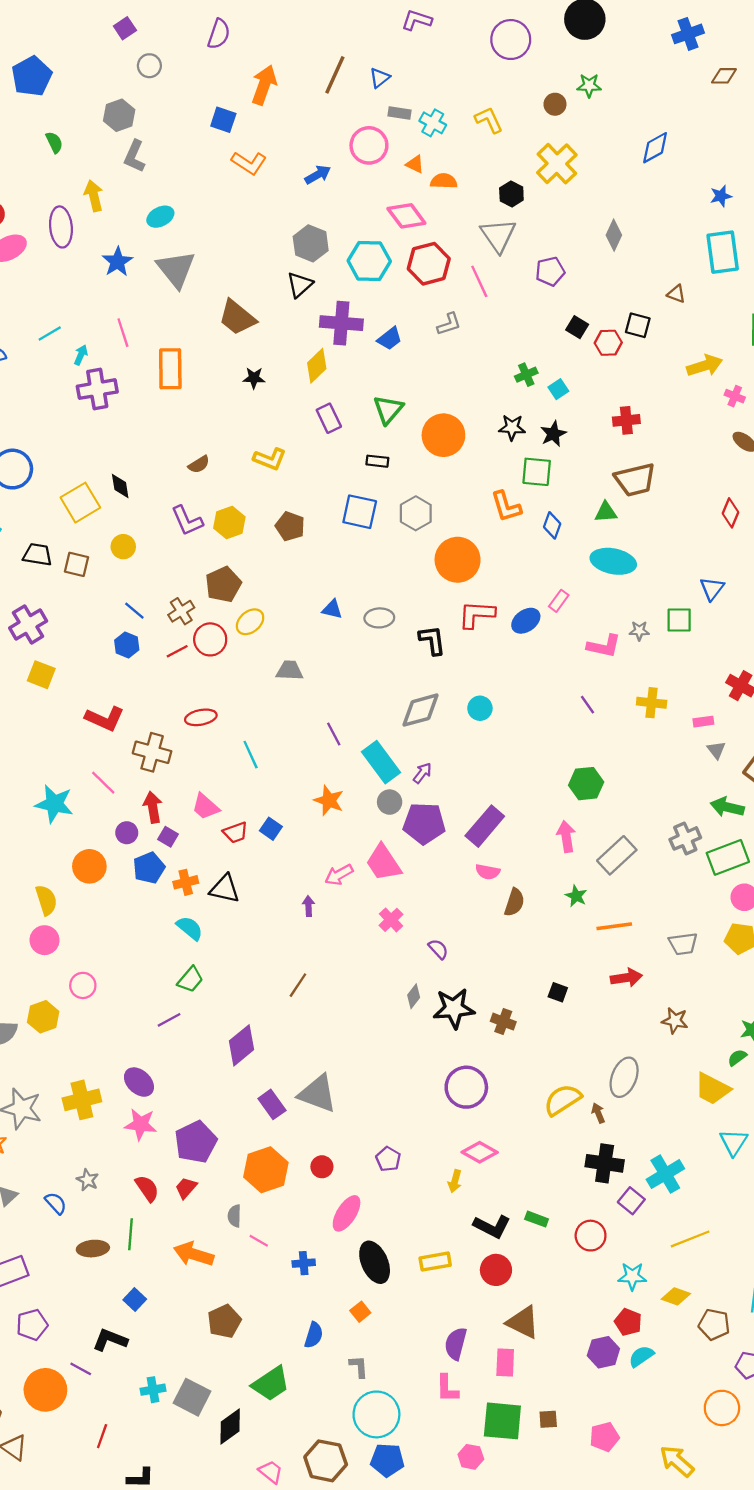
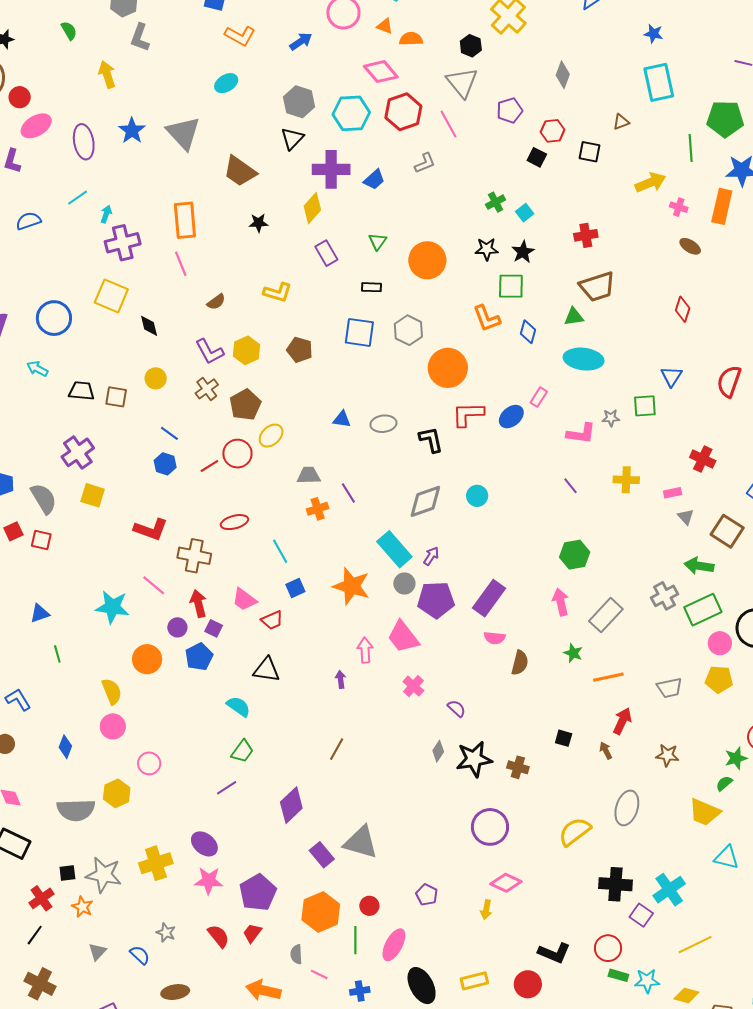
blue star: (721, 196) -> (653, 34), turned 30
cyan ellipse: (160, 217) -> (226, 83), moved
purple ellipse: (61, 227) -> (84, 142), moved
brown triangle: (676, 294) -> (621, 122), turned -36
pink line: (123, 333) -> (181, 264), moved
red hexagon: (608, 343) -> (553, 131), moved
green triangle: (388, 410) -> (378, 242), size x0.7
yellow square: (80, 503) -> (111, 296), moved, turned -32
brown cross: (181, 611) -> (207, 389), moved
purple line: (334, 734) -> (348, 493), moved
orange star: (329, 800) -> (351, 586), size x1.4
blue square: (271, 829) -> (295, 588), moved, turned 36
pink arrow: (339, 875) -> (365, 650), turned 120
orange cross: (186, 882) -> (318, 509), moved
red arrow: (626, 978) -> (622, 721), turned -52
brown arrow: (598, 1113) -> (606, 751), moved
cyan triangle: (734, 1142) -> (727, 857), turned -44
green rectangle: (537, 1219) -> (618, 975), moved
black L-shape: (492, 1226) -> (554, 953), moved
green line: (130, 1234) -> (355, 940), moved

